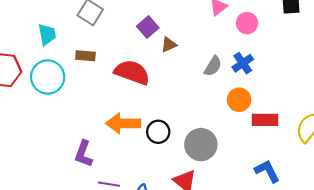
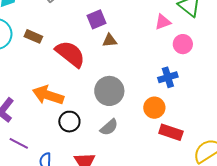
brown rectangle: (85, 56) -> (33, 36), moved
gray semicircle: (213, 66) -> (109, 127), moved
black circle: (158, 132) -> (69, 122), moved
gray circle: (201, 145) -> (109, 91), moved

